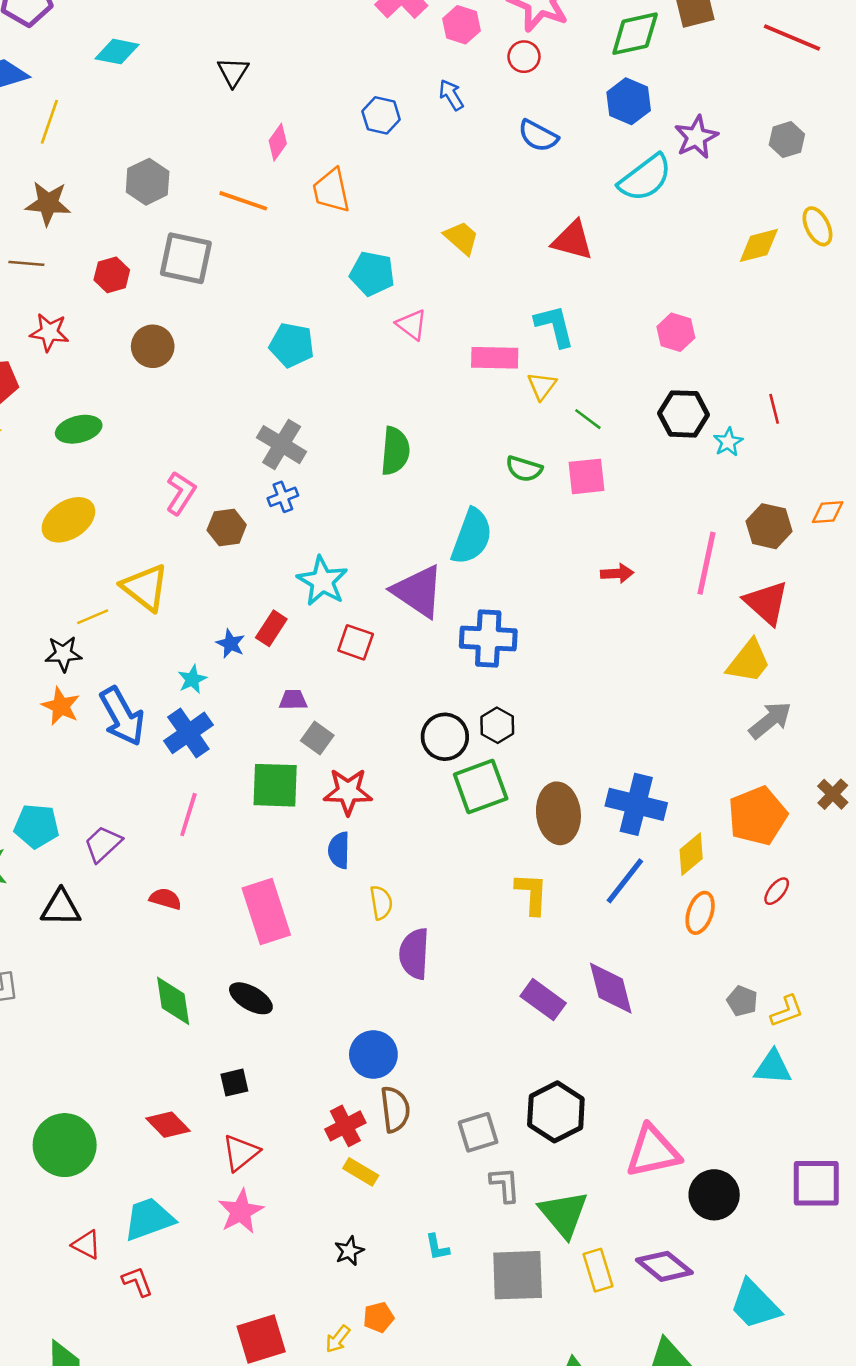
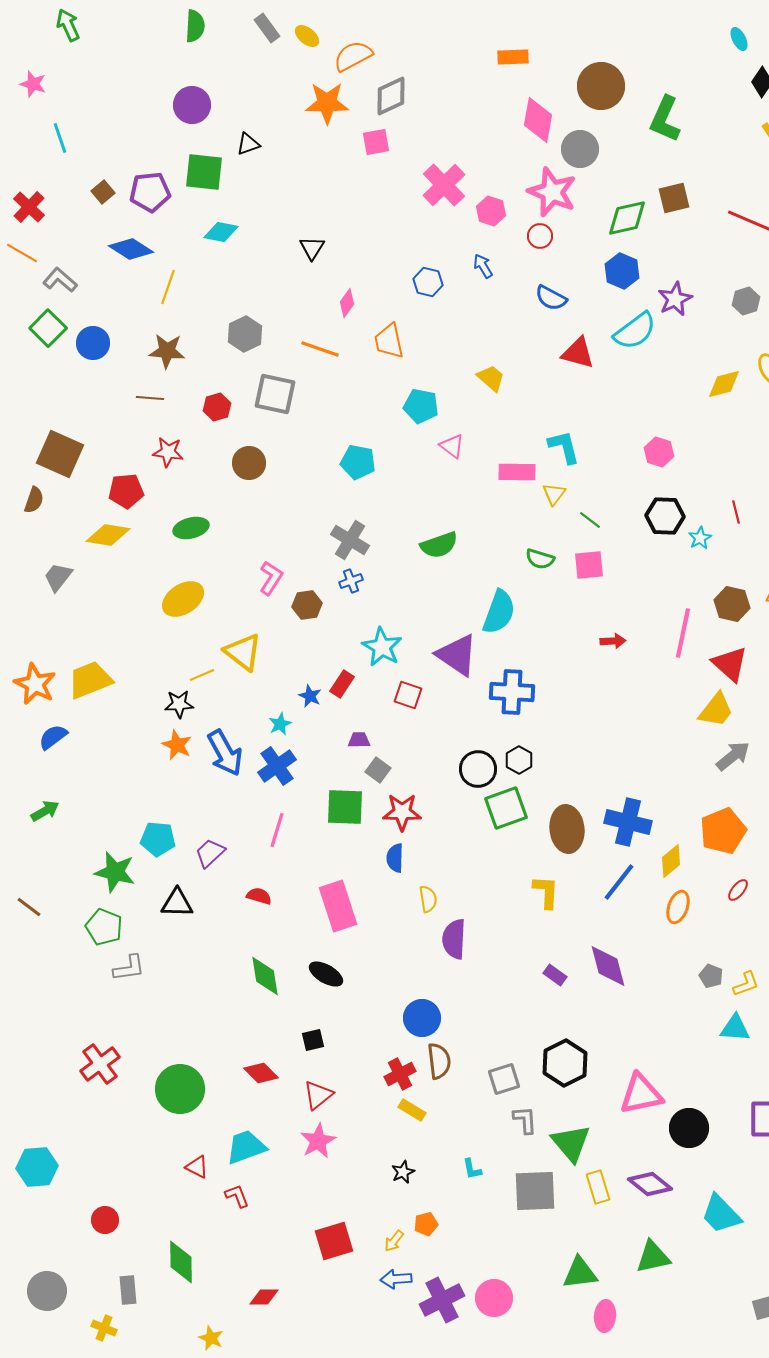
red triangle: (572, 240) -> (578, 353), moved
green semicircle: (395, 451) -> (439, 545), turned 66
purple rectangle: (543, 1000) -> (555, 975), size x0.7

